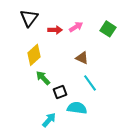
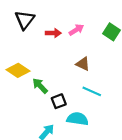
yellow diamond: (34, 55) -> (18, 70), moved, turned 75
cyan line: (90, 83) -> (92, 91), turned -30

